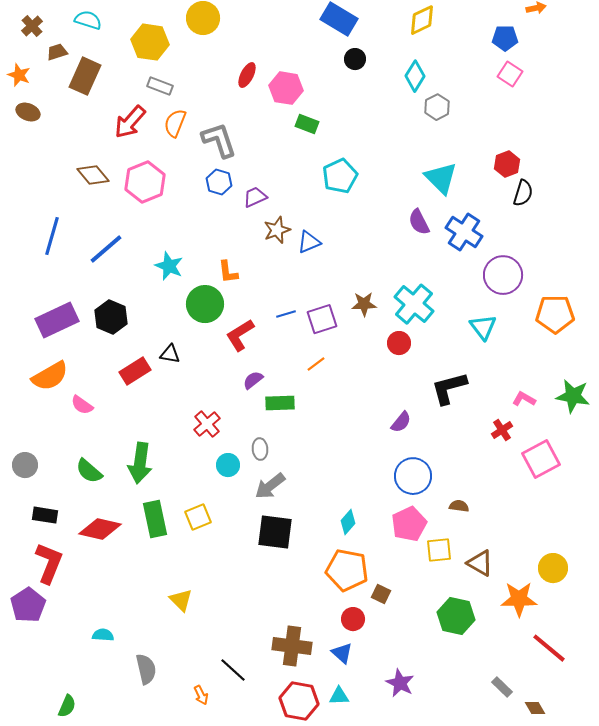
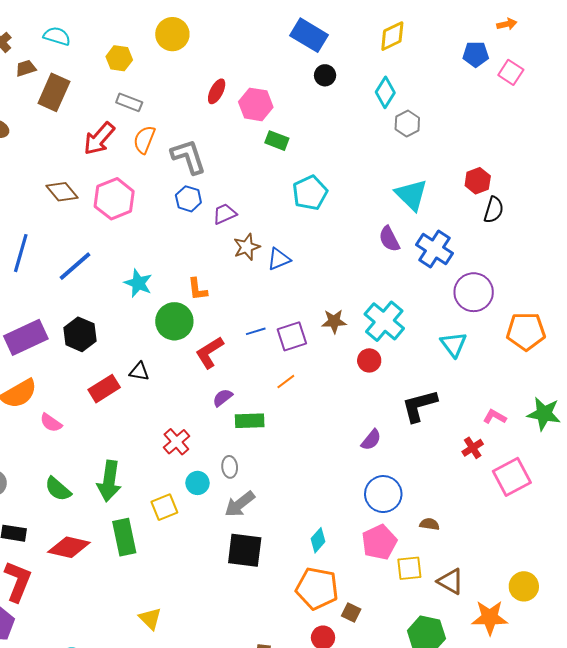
yellow hexagon: (150, 42) -> (119, 58), size x0.7
pink square: (510, 74) -> (511, 72), moved
yellow square: (198, 517) -> (164, 507), moved

